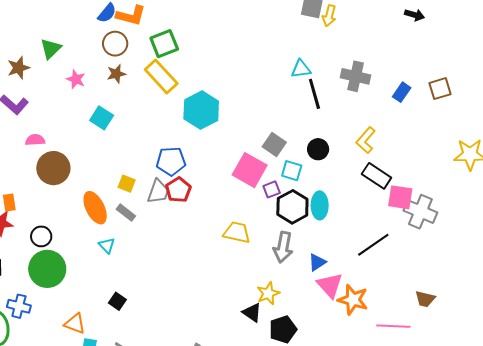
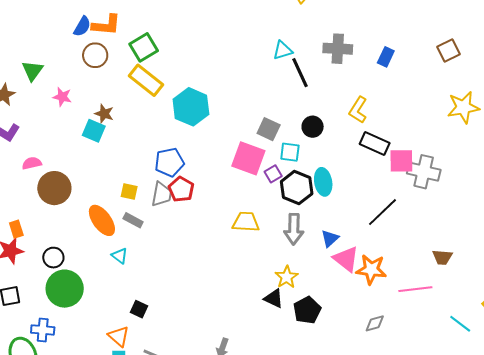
brown star: (116, 74) -> (104, 114), moved, turned -30
brown square: (440, 89) -> (449, 51), moved
orange triangle: (75, 324) -> (119, 336), moved, turned 30

